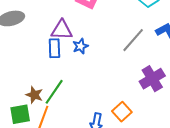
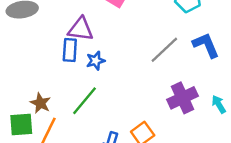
blue star: (80, 46) -> (96, 61), moved
green line: (54, 92) -> (85, 101), moved

